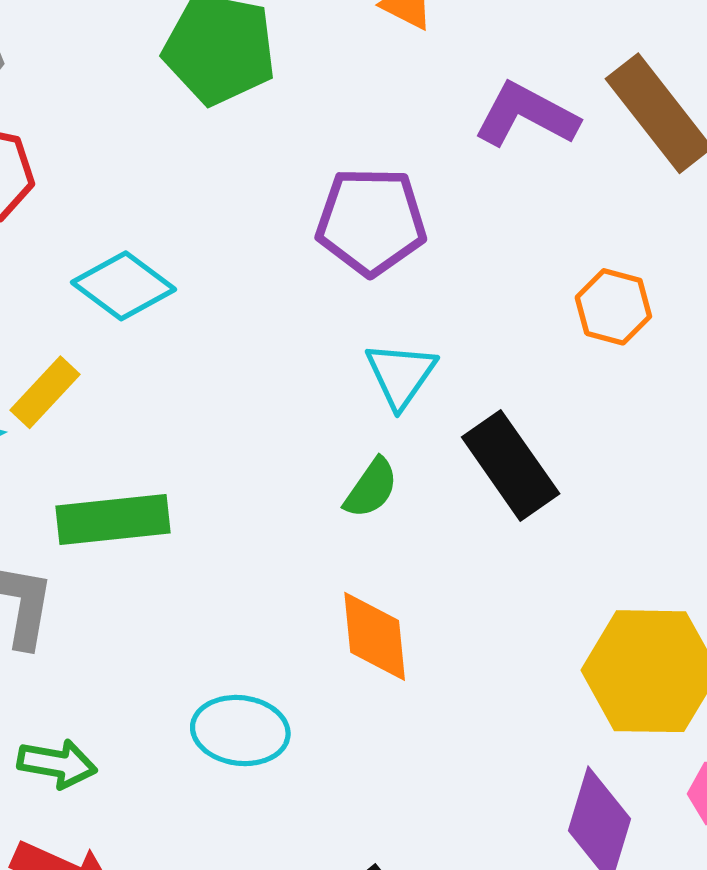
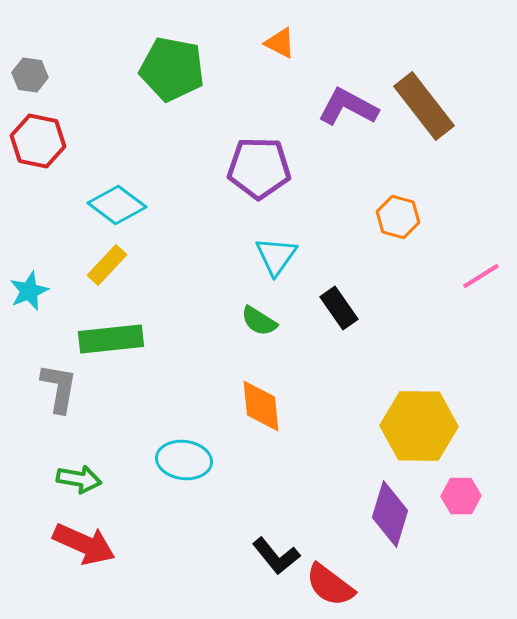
yellow rectangle: (45, 392) -> (107, 265), moved
black rectangle: (511, 465) -> (339, 308), size x0.7
green semicircle: (371, 488) -> (259, 321), turned 87

